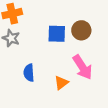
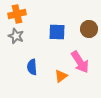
brown circle: (81, 30) -> (89, 29), moved

